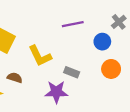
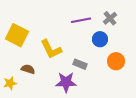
gray cross: (119, 22) -> (110, 18), moved
blue circle: (102, 42) -> (100, 39), moved

